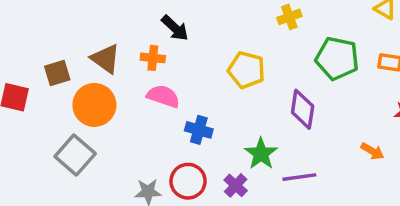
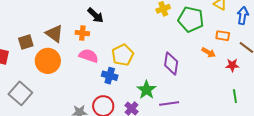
green pentagon: (337, 58) -> (191, 19), moved
yellow pentagon: (246, 70) -> (123, 55), moved, turned 30
orange arrow: (372, 151) -> (209, 52), moved
gray square: (75, 155) -> (20, 93), moved

